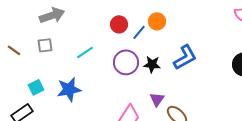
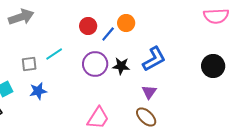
gray square: (45, 45) -> (29, 64), moved
blue star: (69, 89) -> (38, 91), size x0.7
purple triangle: (157, 99) -> (149, 92), moved

